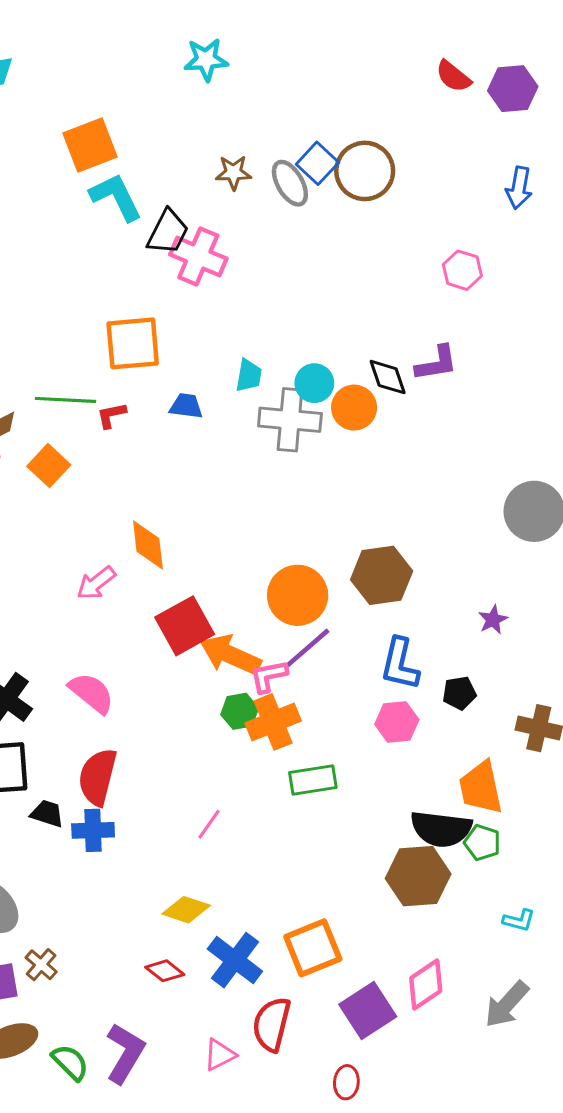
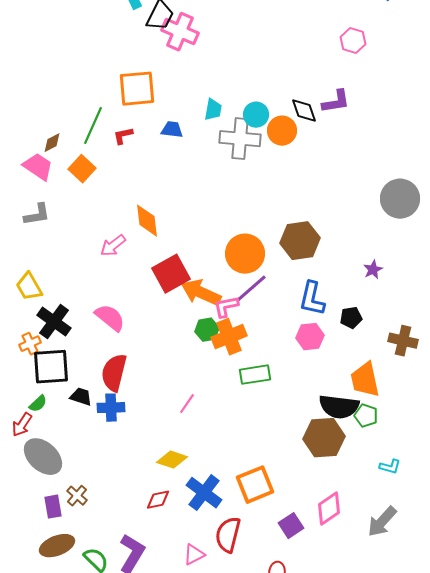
green line: (66, 400) -> (93, 126), turned -69
red diamond: (165, 971) -> (158, 500), turned -50
purple square: (368, 1010) -> (291, 526), size x0.7

